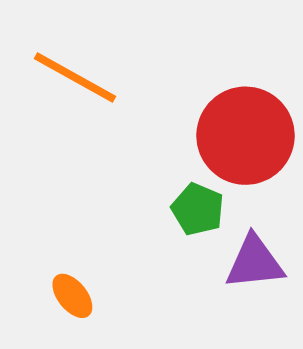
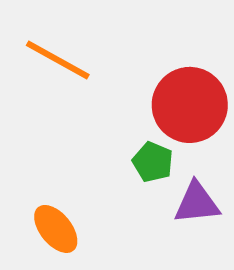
orange ellipse: (72, 296) -> (56, 229), size x1.4

